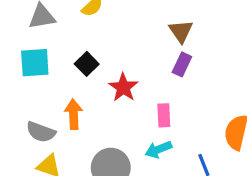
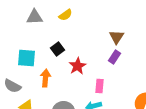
cyan square: (35, 63) -> (26, 58), moved
gray semicircle: (41, 132) -> (12, 86), moved

